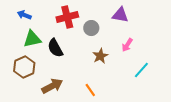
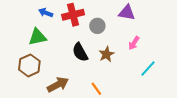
blue arrow: (24, 15) -> (46, 13), moved
black semicircle: (55, 48) -> (80, 52), moved

